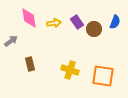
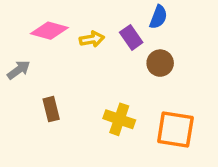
pink diamond: (29, 18) -> (49, 31), turned -65
blue semicircle: (115, 22) -> (158, 17), moved
brown circle: (94, 29) -> (160, 63), moved

